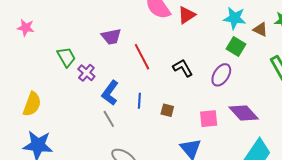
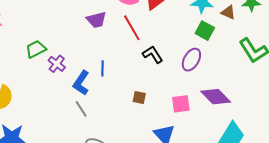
purple trapezoid: (111, 37) -> (96, 20), moved
green trapezoid: (66, 57) -> (36, 49), turned -85
red line: (142, 57) -> (132, 28), moved
blue line: (139, 101) -> (102, 68), moved

